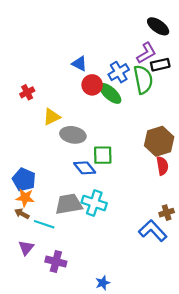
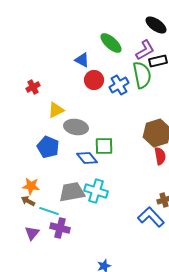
blue cross: (119, 72) -> (119, 85), moved
green ellipse: (110, 93) -> (111, 43), moved
blue pentagon: (24, 180) -> (48, 147), moved
purple cross: (56, 262) -> (60, 228), moved

